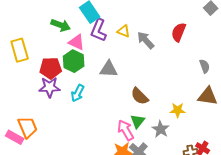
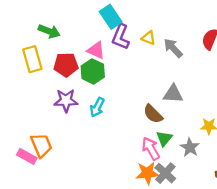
green arrow: (61, 25) -> (49, 31), moved
red pentagon: (51, 68) -> (66, 65), moved
gray triangle: (109, 69) -> (173, 94), moved
brown semicircle: (140, 96) -> (153, 114), moved

